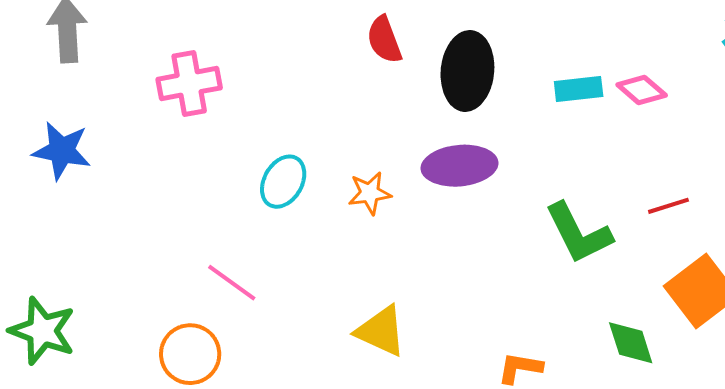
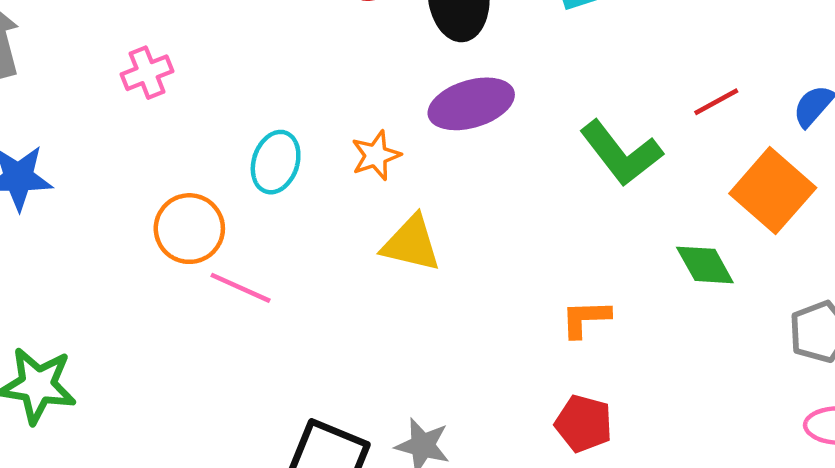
pink cross: (189, 84) -> (147, 73), size x0.7
yellow triangle: (381, 331) -> (411, 244), moved
orange circle: (190, 354) -> (189, 229), moved

